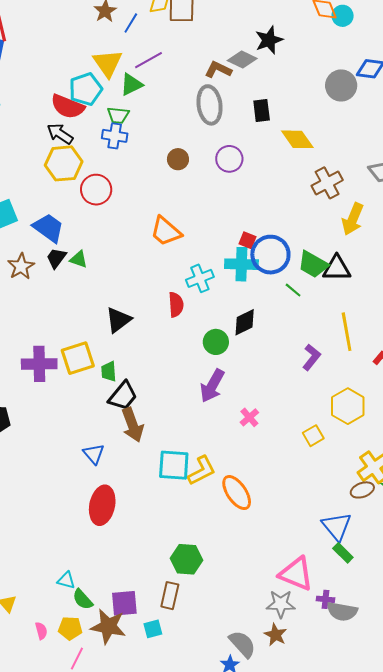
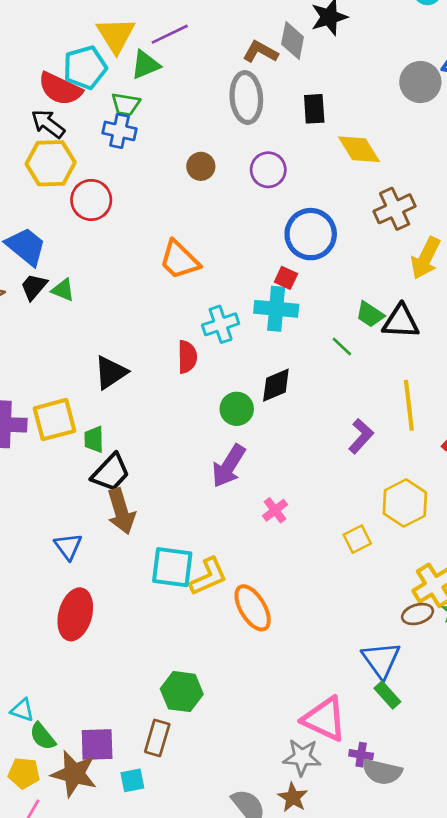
gray diamond: (242, 60) -> (293, 40), turned 72
blue circle: (270, 255) -> (311, 234), moved
green trapezoid: (313, 264) -> (370, 314), size x0.7

